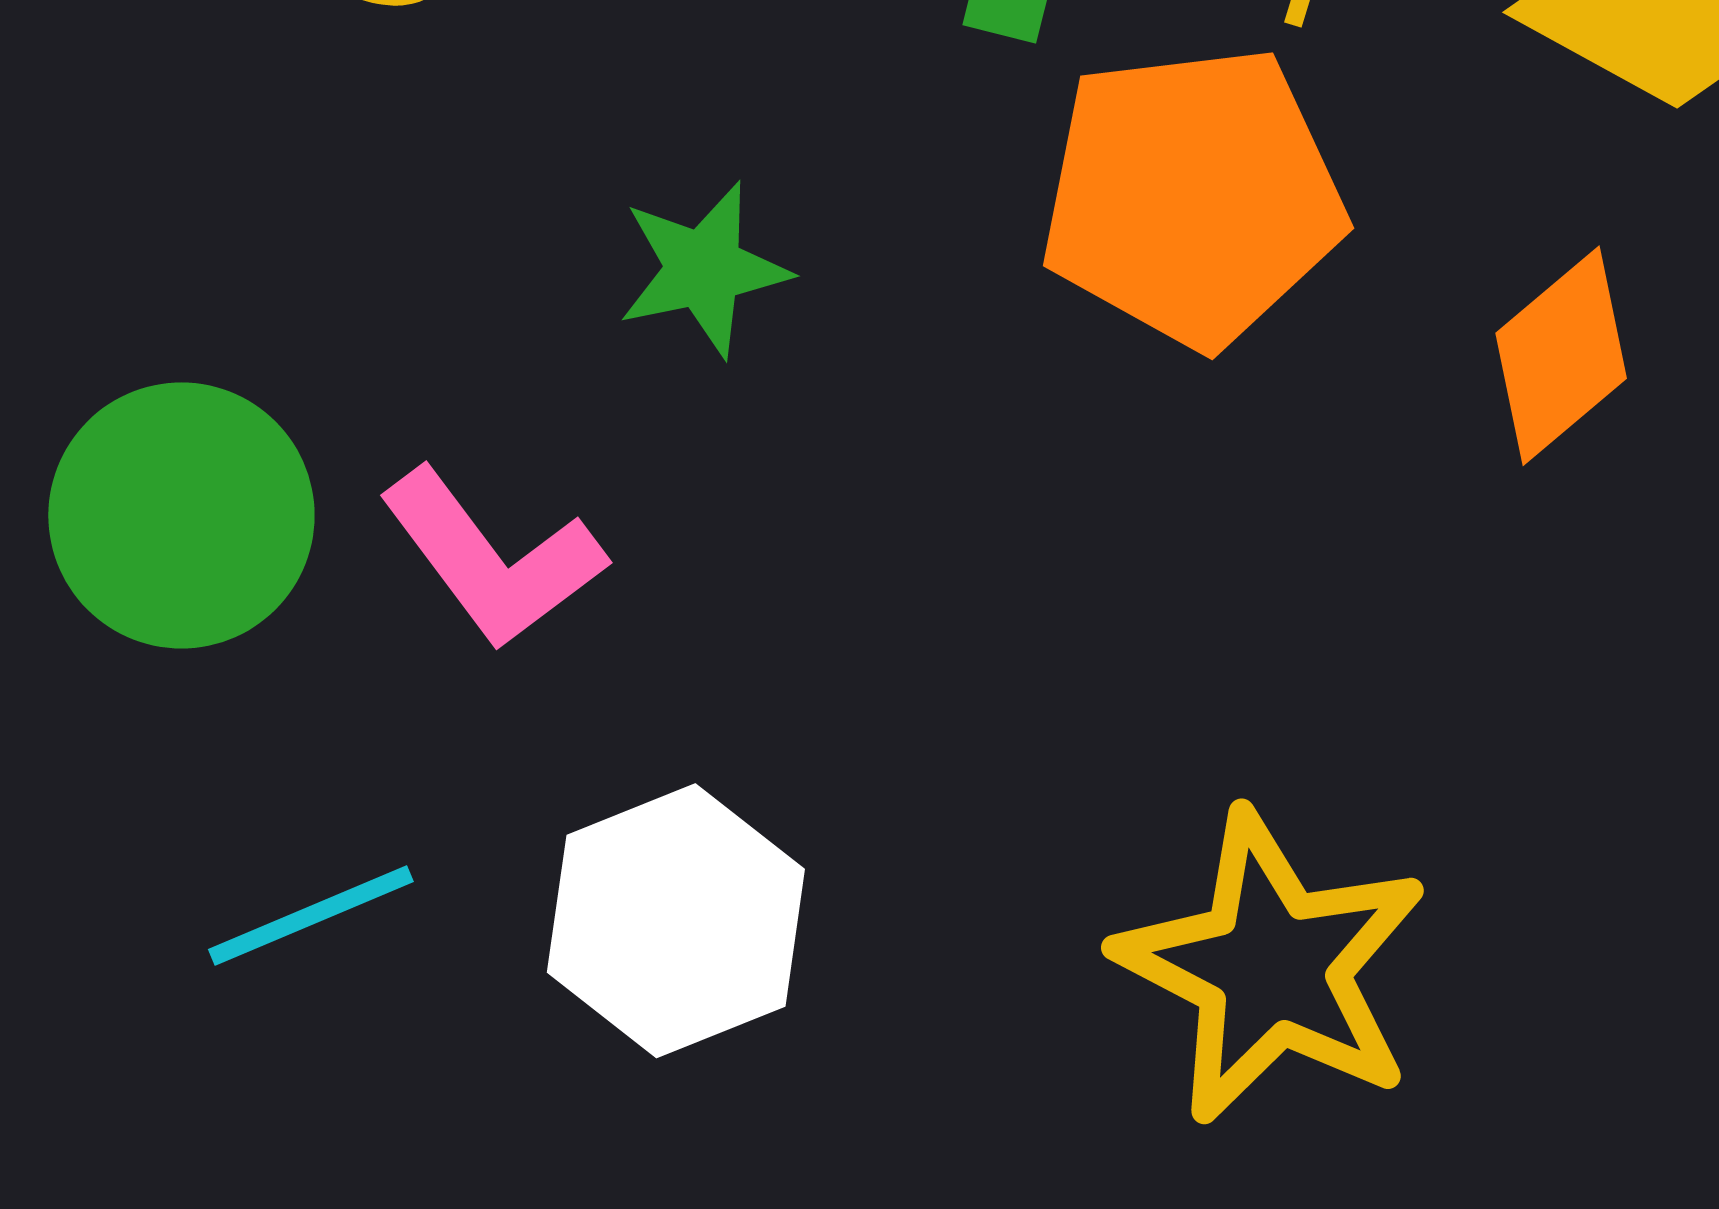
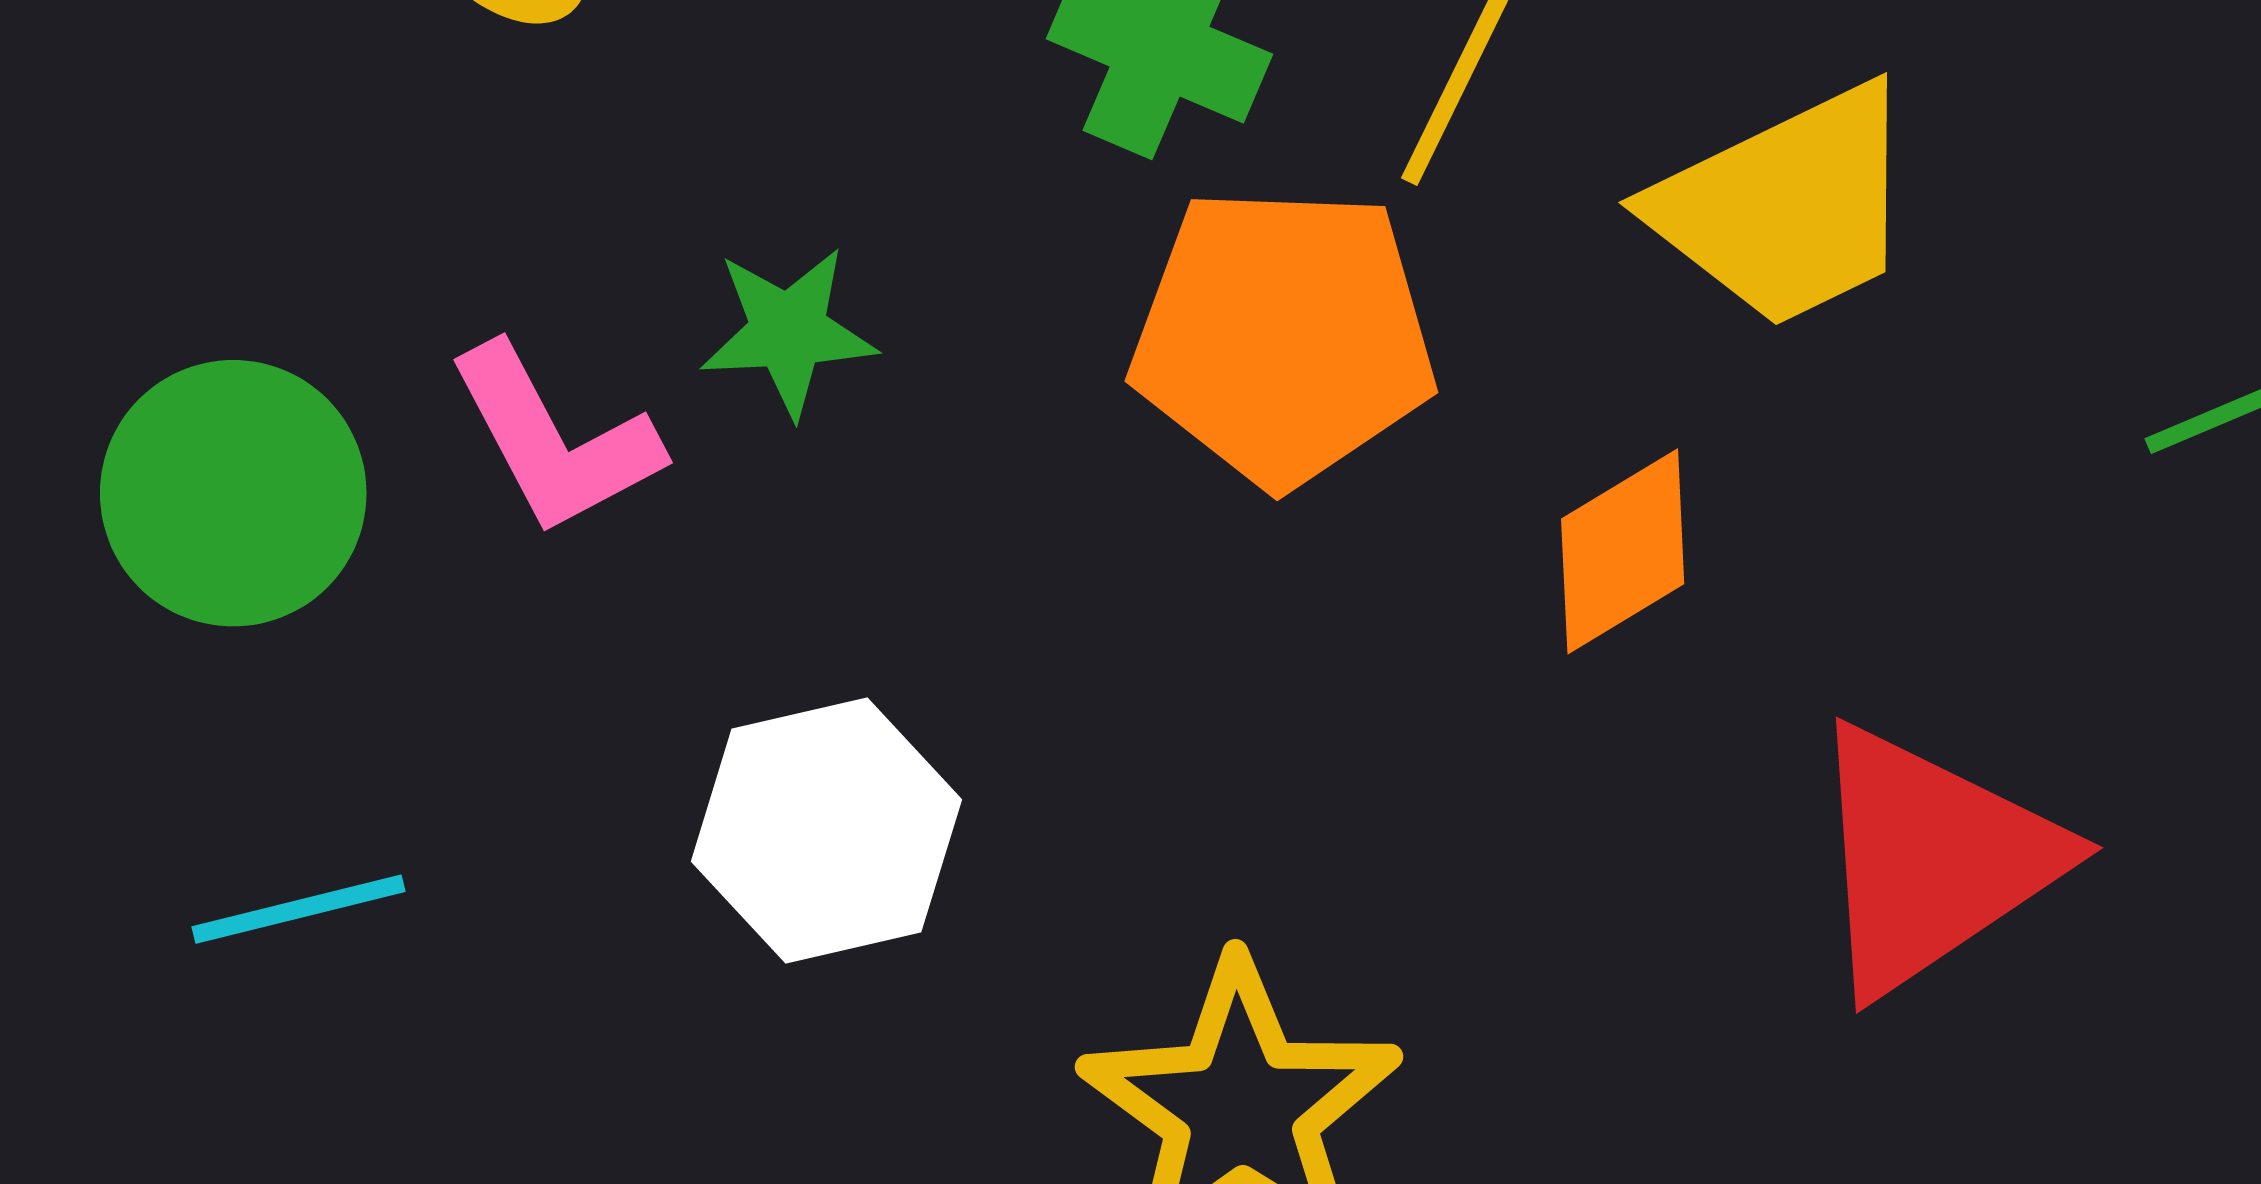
pink L-shape: (492, 559) -> (554, 440), moved
white hexagon: (676, 921) -> (826, 830), moved

